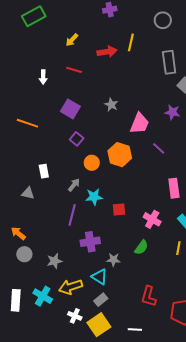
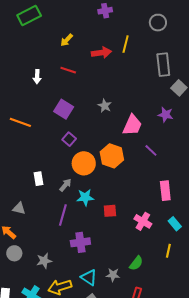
orange circle: (92, 163) -> (84, 163), size x1.5
white rectangle: (44, 171) -> (38, 179), moved
gray triangle: (28, 193) -> (19, 208), moved
green semicircle: (141, 247) -> (136, 263), moved
gray star: (113, 260) -> (113, 275), moved

